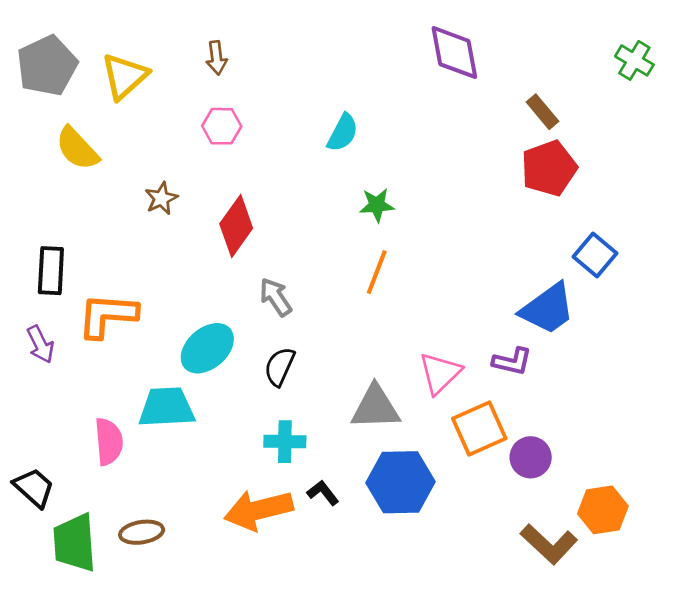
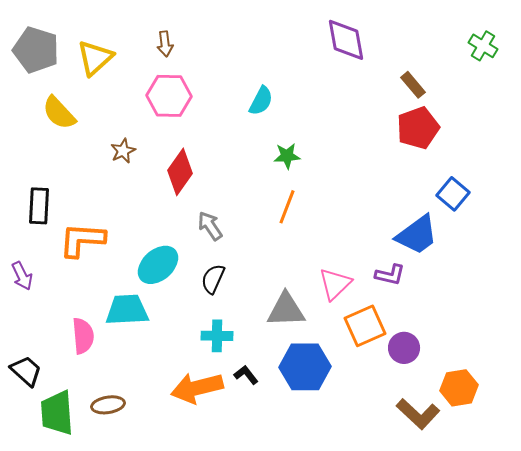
gray pentagon: (47, 66) -> (36, 50), turned -30
pink hexagon: (222, 126) -> (169, 96), size x1.5
purple arrow: (40, 344) -> (22, 276), moved

